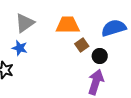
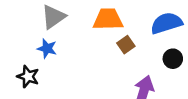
black circle: (100, 56) -> (173, 59), moved

